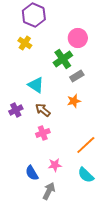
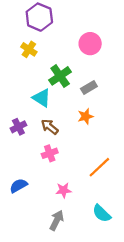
green cross: (63, 59) -> (60, 76), moved
blue semicircle: (32, 173) -> (18, 186), moved, turned 91
cyan semicircle: (86, 175) -> (102, 213), moved

